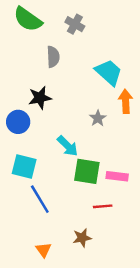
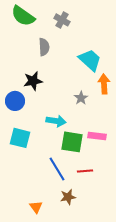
cyan arrow: (68, 146) -> (56, 121), turned -36
pink rectangle: (117, 176) -> (97, 136), moved
blue line: (40, 199) -> (57, 169), moved

